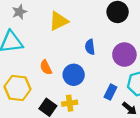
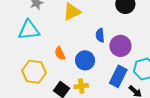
purple circle: (124, 55) -> (120, 46), moved
blue rectangle: (111, 92) -> (118, 76), size x1.5

